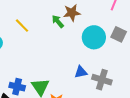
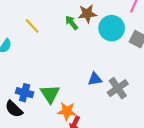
cyan circle: (94, 37) -> (112, 28), moved
gray cross: (102, 80) -> (118, 88), turned 36

